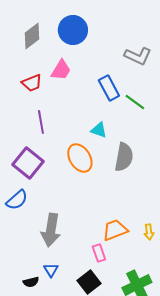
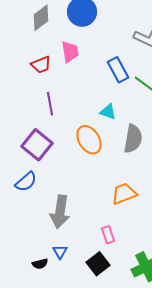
pink trapezoid: (61, 70) -> (70, 52), turned -40
orange trapezoid: (115, 230) -> (124, 194), moved

